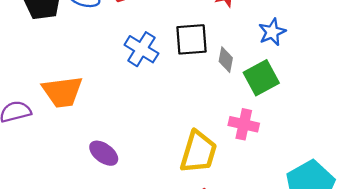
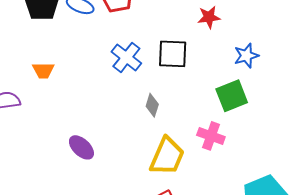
gray diamond: (226, 60) -> (152, 105), moved
orange trapezoid: (62, 92) -> (43, 70), moved, size x0.6

